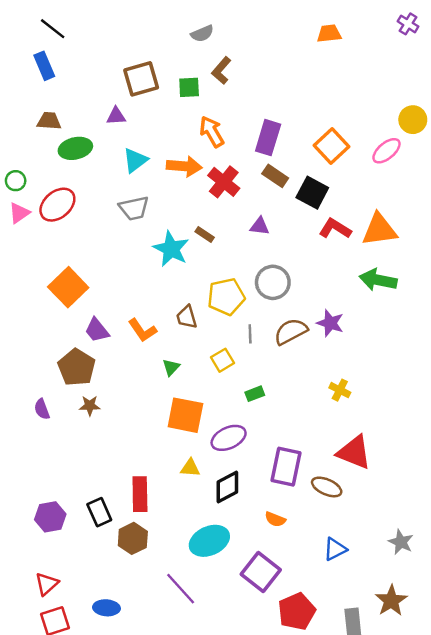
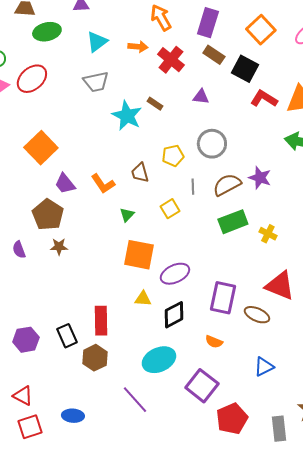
orange arrow: (184, 166) -> (138, 47), size x0.7
yellow pentagon: (226, 297) -> (173, 156), size x0.7
green rectangle: (255, 394) -> (233, 222), moved, size x1.8
red triangle: (47, 584) -> (23, 396), turned -50

